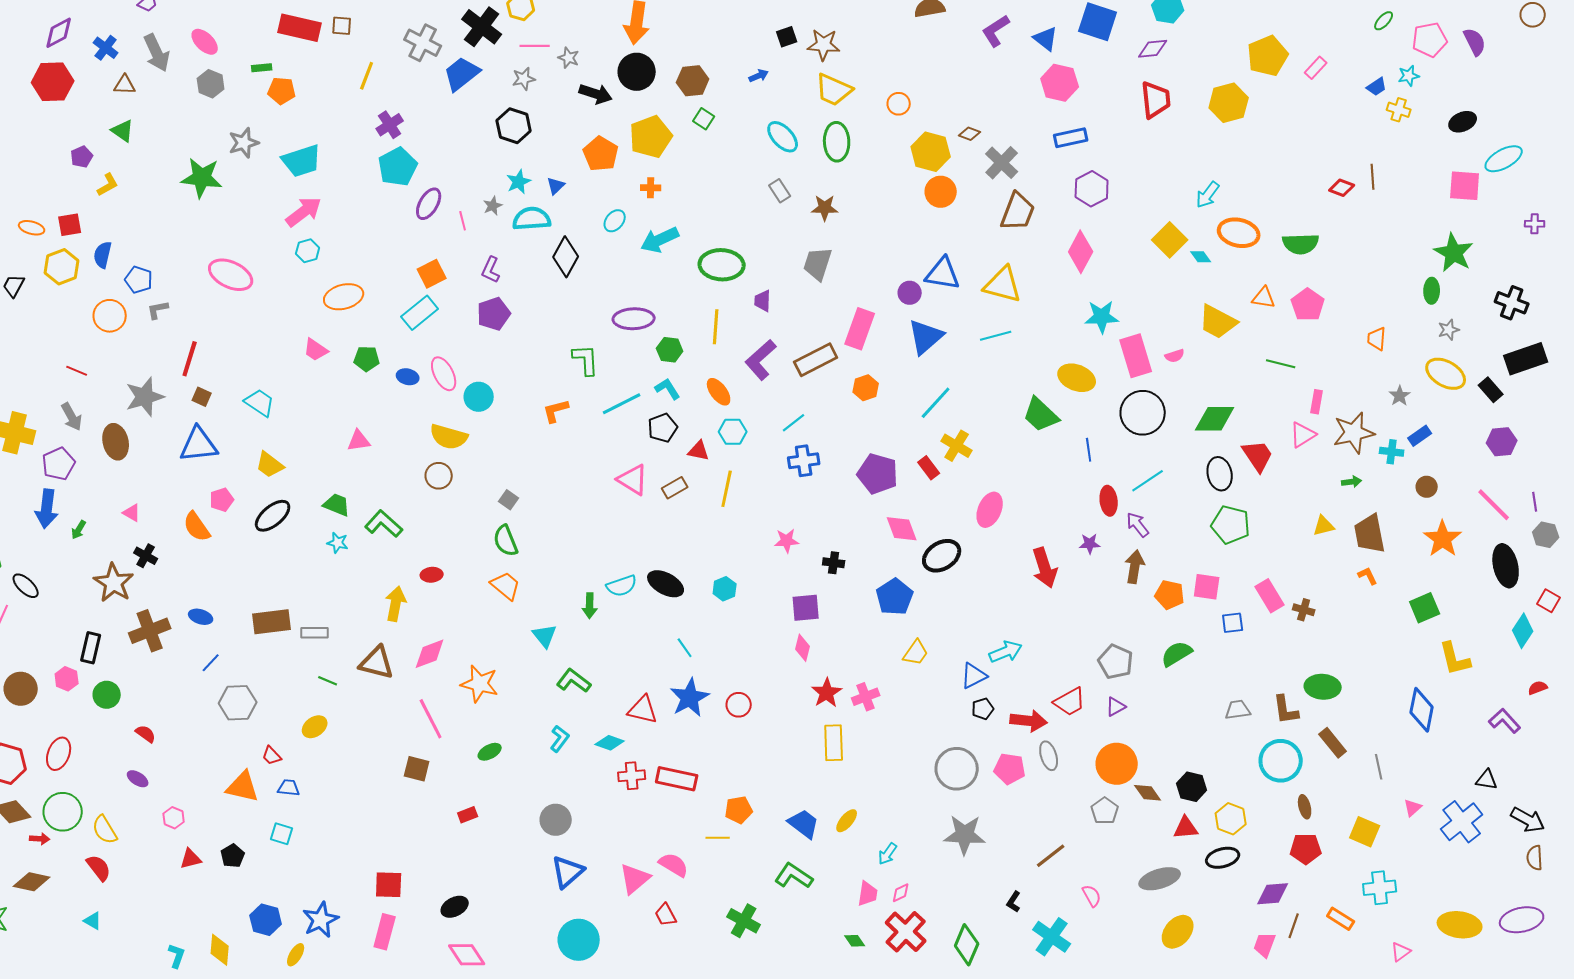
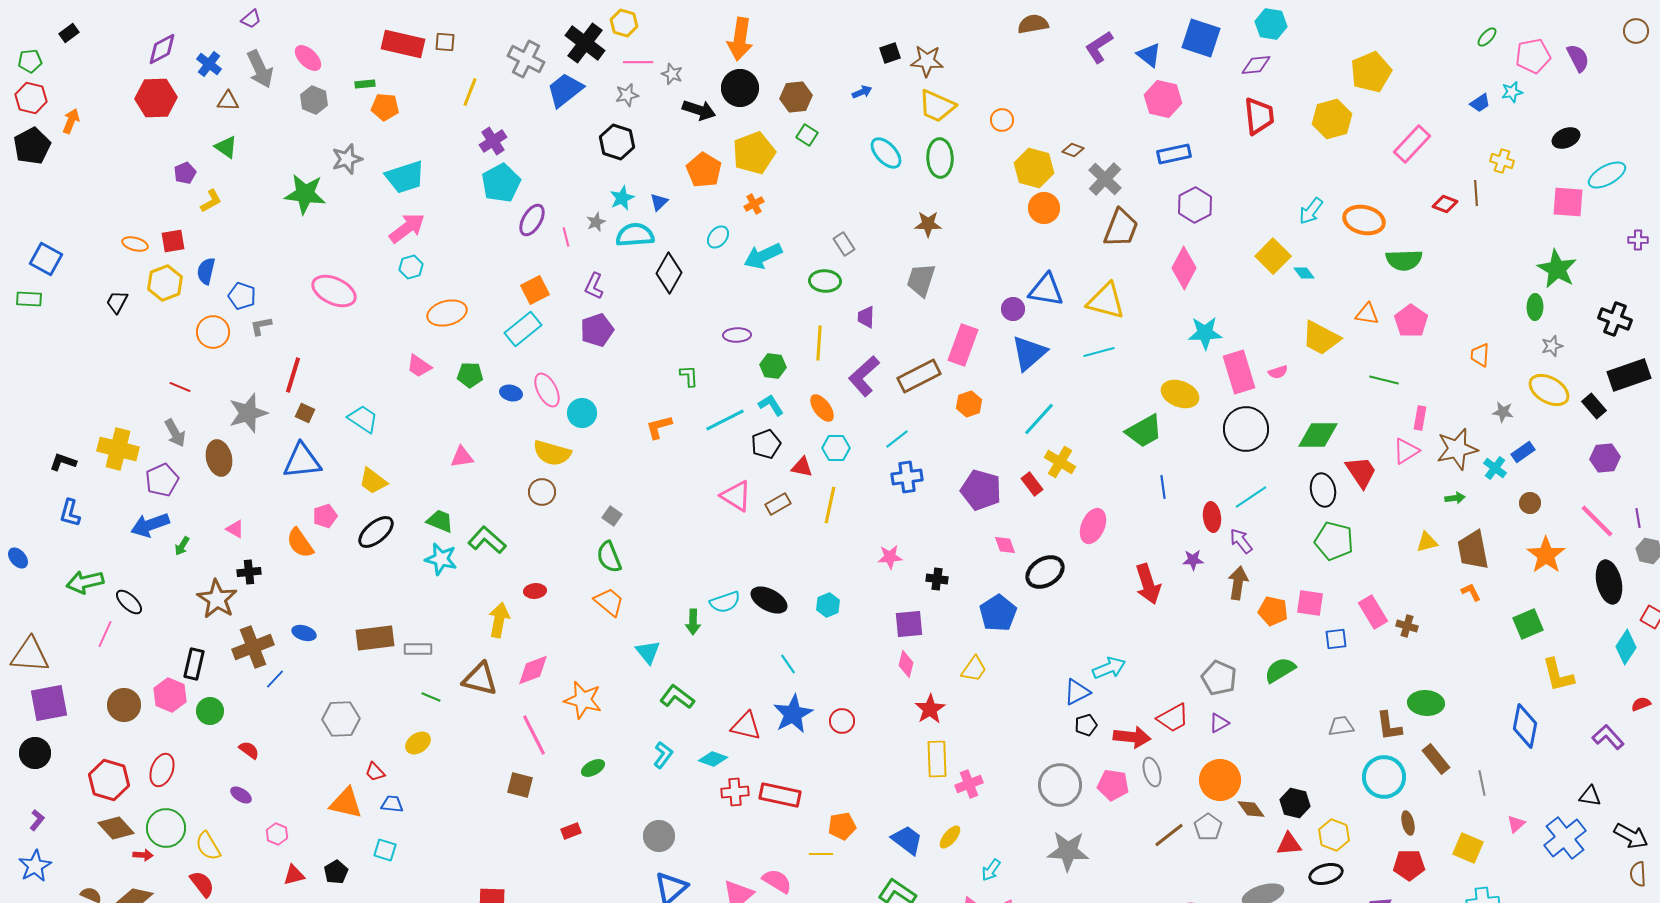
pink rectangle: (1316, 68) -> (1412, 144), moved, size x1.6
yellow cross: (1399, 110) -> (1502, 161), moved
orange cross: (651, 188) -> (754, 204), turned -30
gray rectangle: (780, 191) -> (844, 244), moved
orange ellipse: (1239, 233) -> (1364, 220), moved
green ellipse: (722, 265) -> (825, 281), size x0.7
purple ellipse: (634, 319) -> (737, 335), size x0.7
green L-shape: (586, 360) -> (689, 376), size x0.7
gray star: (1400, 396) -> (1503, 412), turned -30
green trapezoid: (1041, 415) -> (1144, 431), turned -72
blue line: (1089, 450) -> (1163, 487), moved
cyan cross: (1392, 452) -> (1495, 468), turned 30
blue arrow: (47, 509) -> (150, 525), turned 63
pink diamond: (902, 529) -> (1005, 545), size x0.7
cyan star: (338, 543) -> (441, 559), size x1.5
black cross: (146, 556) -> (249, 572), turned -35
yellow trapezoid: (916, 653) -> (974, 669), moved
blue line: (211, 663) -> (275, 679), moved
pink hexagon: (67, 679) -> (170, 695), size x1.4
pink cross: (866, 697) -> (969, 784), moved
brown line: (1051, 856) -> (1169, 835), moved

